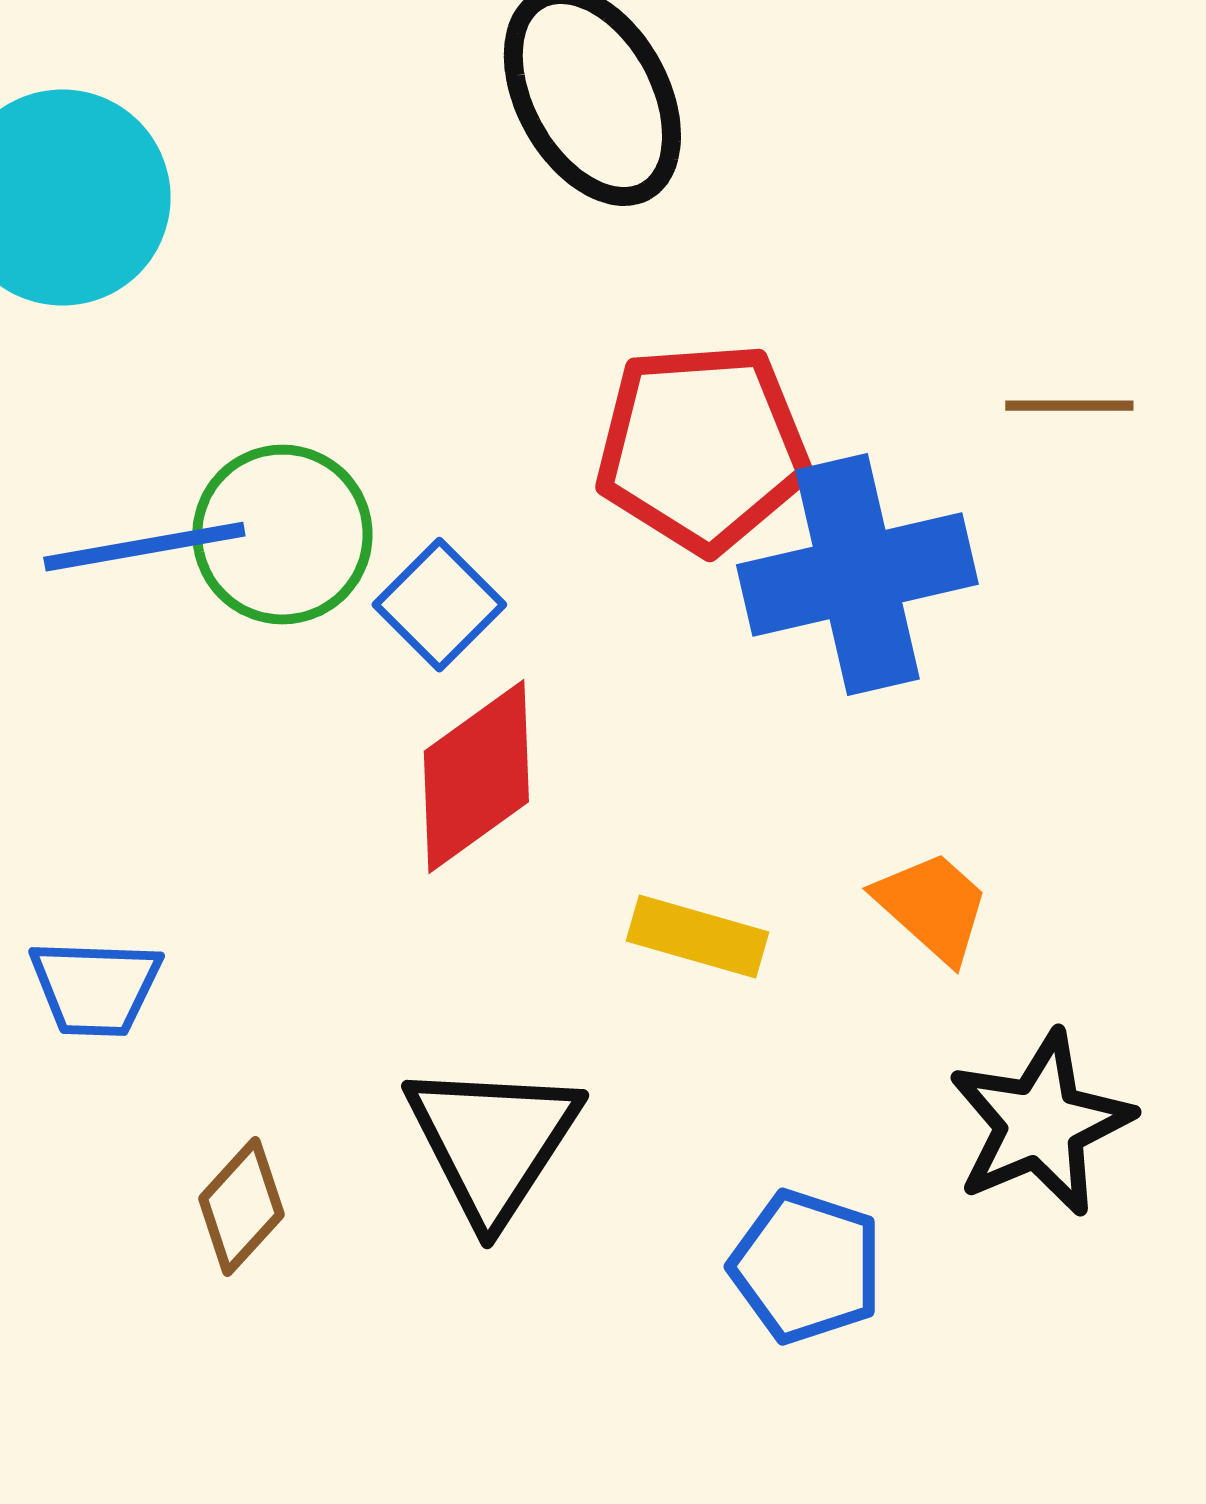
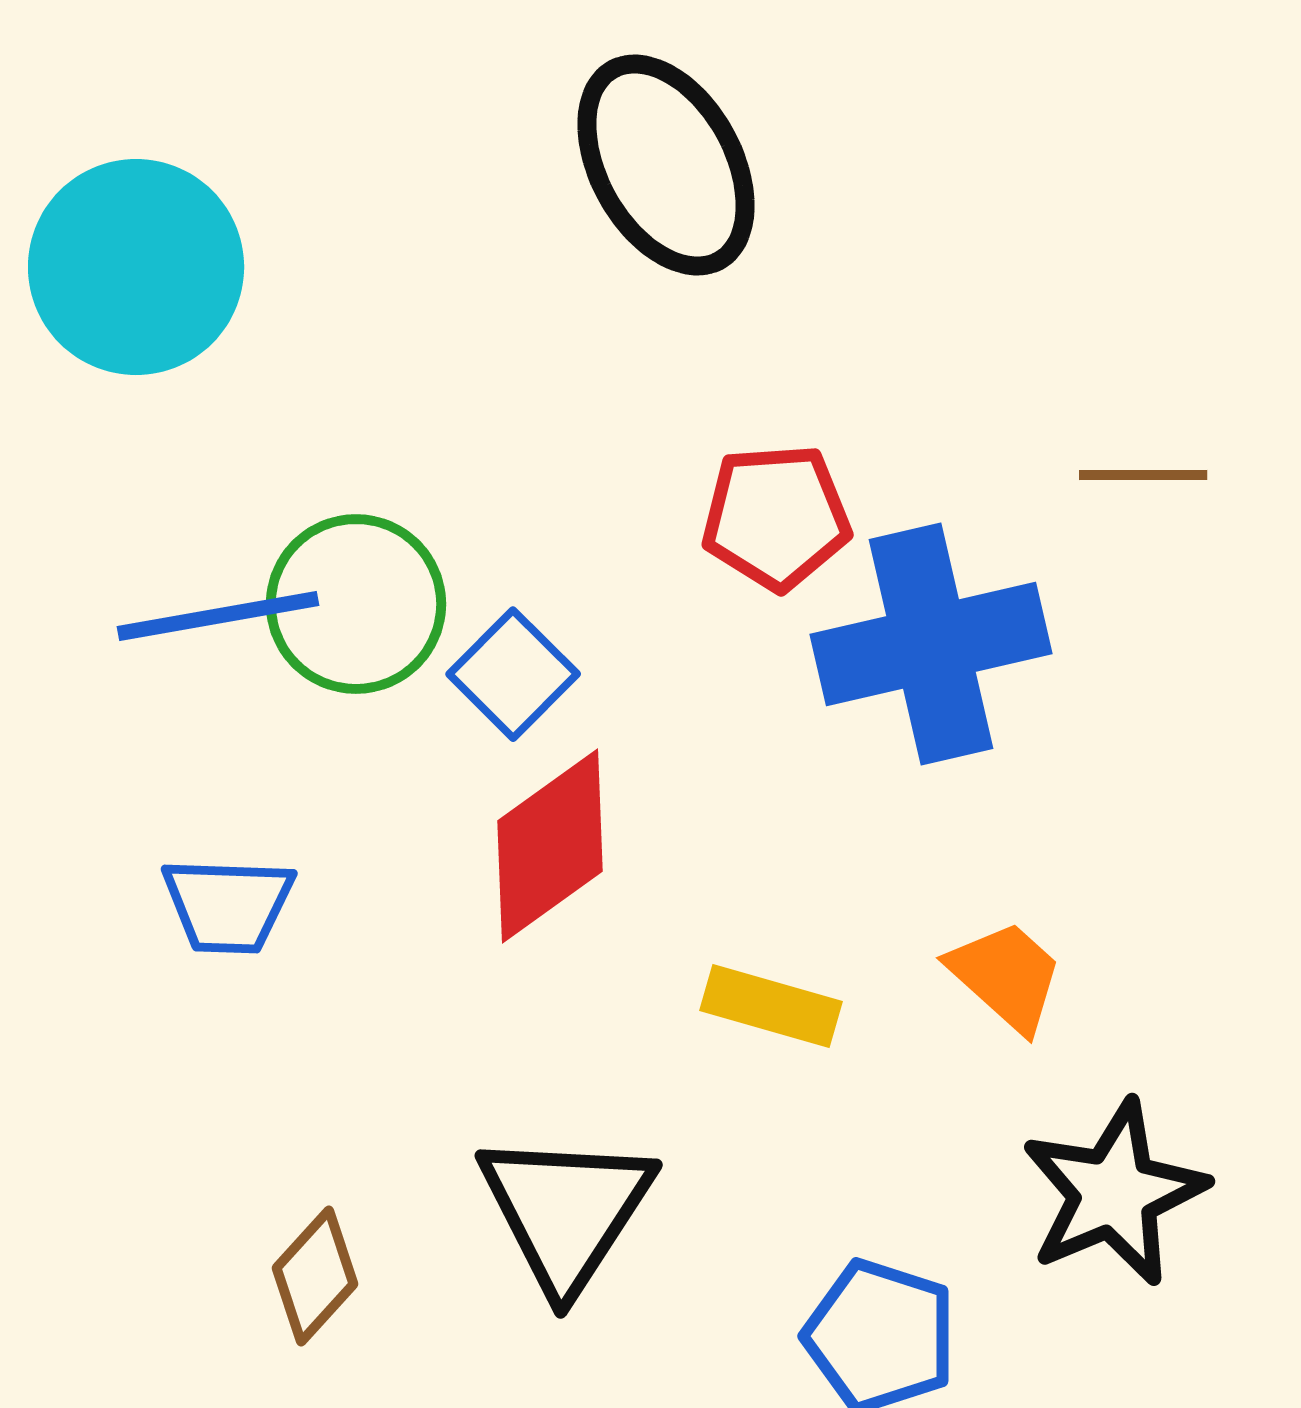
red pentagon: (702, 448) -> (776, 517), size x0.7
blue trapezoid: (95, 988) -> (228, 905), moved

